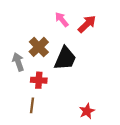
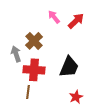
black trapezoid: (65, 58) -> (69, 67), moved
red cross: (39, 80) -> (34, 70), size x1.5

